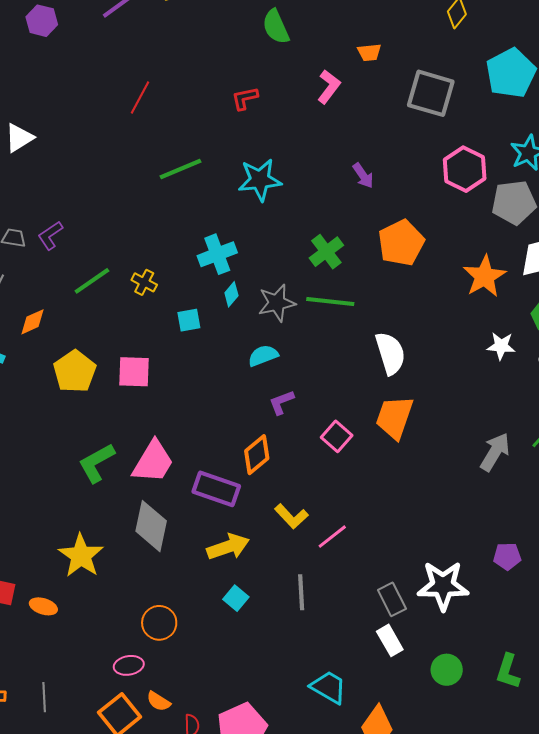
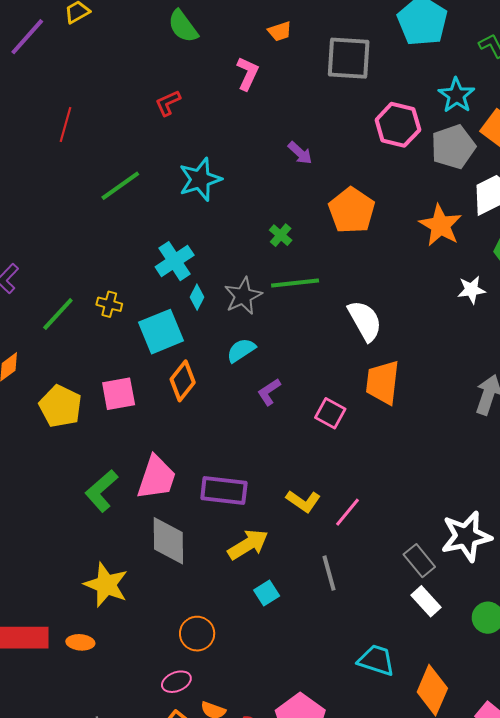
green cross: (326, 252) -> (281, 235), size x0.7
cyan square: (189, 320) -> (161, 332), size x1.8
orange diamond: (257, 455) -> (183, 381), moved
cyan square: (236, 598) -> (267, 593), turned 30

